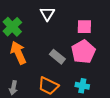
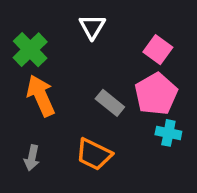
pink square: (84, 27) -> (158, 50), turned 35
cyan cross: (82, 86) -> (168, 133), moved

